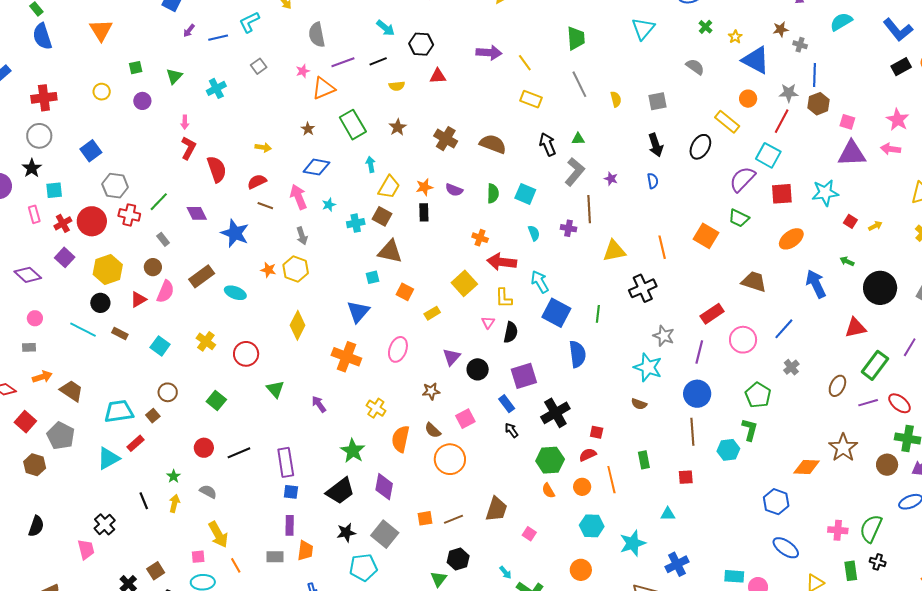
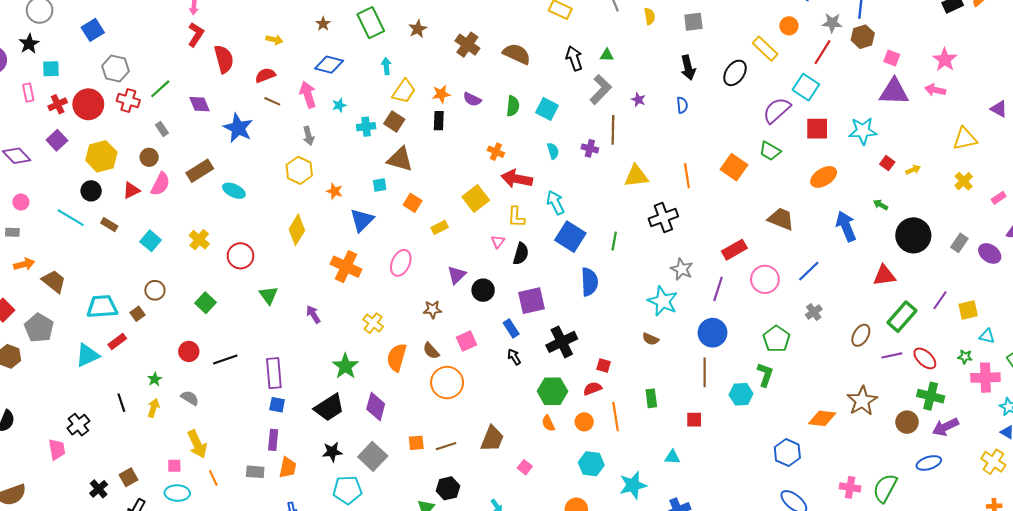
orange star: (268, 270) -> (335, 191), moved

